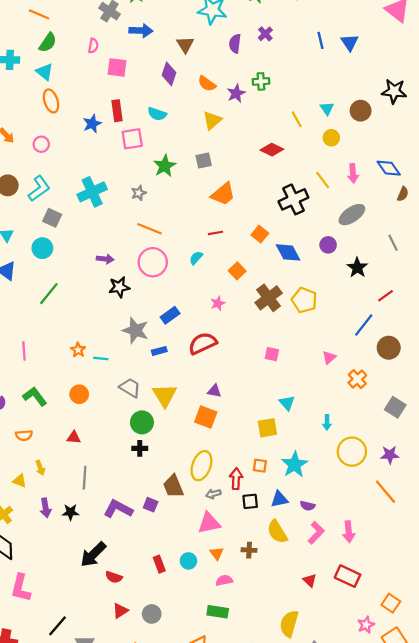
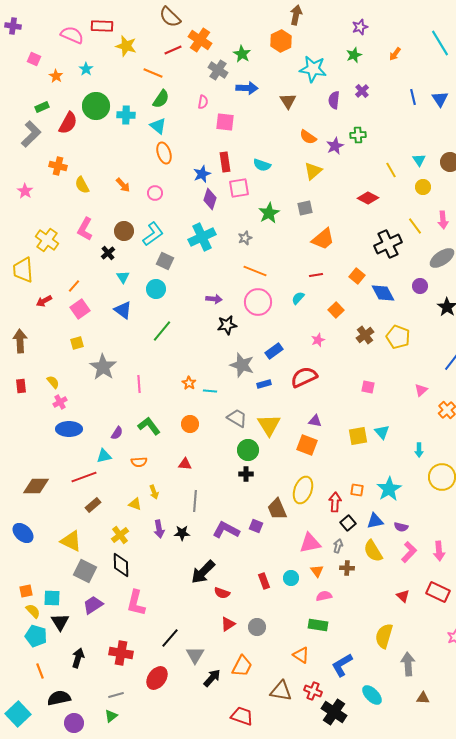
purple diamond: (169, 74) -> (210, 199), moved
brown cross: (269, 298) -> (365, 335), size x0.7
yellow square: (267, 428) -> (358, 436), moved
gray arrow: (213, 494) -> (338, 546), moved, turned 120
black square: (250, 501) -> (348, 523), turned -35

